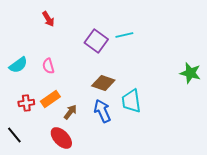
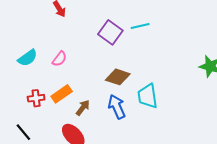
pink semicircle: (48, 66) -> (59, 59), turned -126

